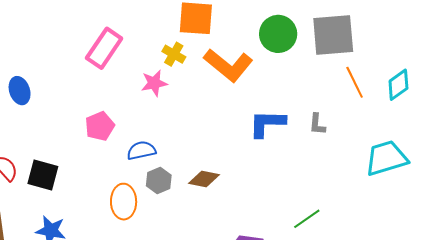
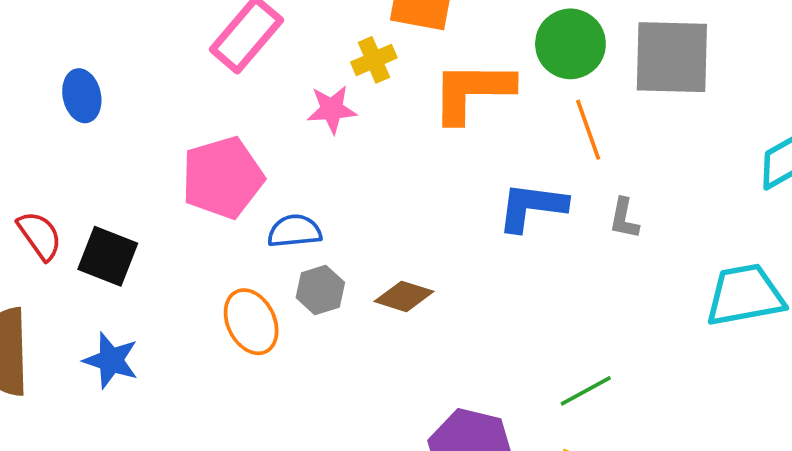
yellow cross: (174, 54) -> (374, 60), turned 30
orange L-shape: (228, 65) -> (472, 91), turned 135
orange line: (355, 82) -> (588, 130), moved
pink pentagon: (100, 126) -> (222, 178), size x1.5
orange ellipse: (124, 202) -> (251, 322), turned -32

